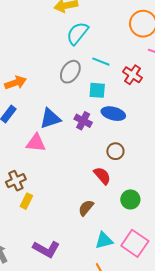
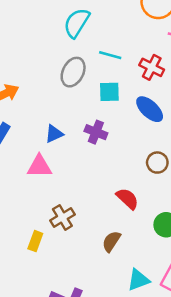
blue ellipse: (113, 114) -> (150, 109), moved, turned 35
blue triangle: (50, 118) -> (54, 134), size x0.7
brown circle: (115, 151) -> (157, 163), moved
brown cross: (16, 181) -> (62, 218), moved

